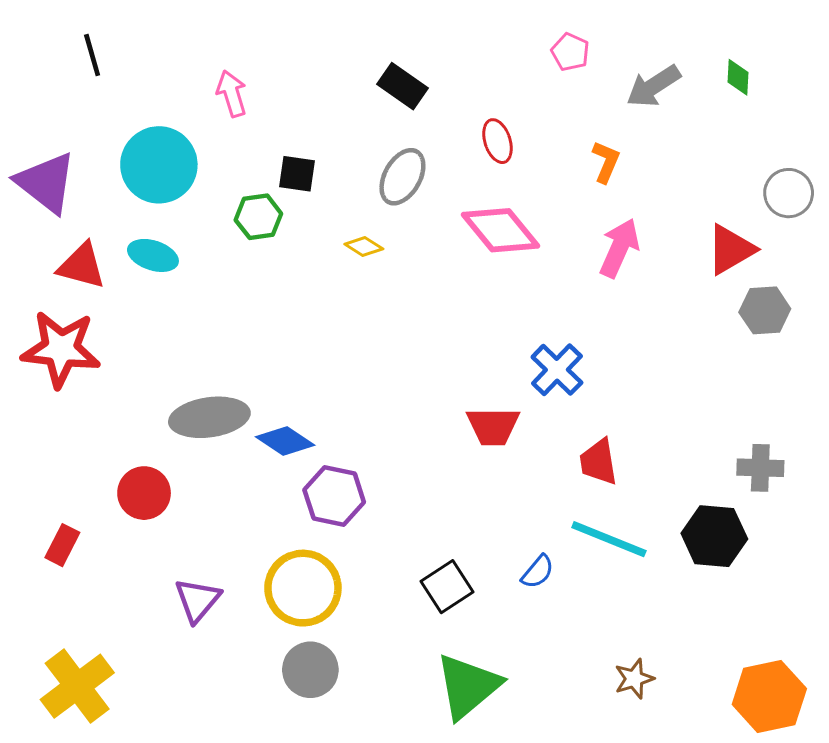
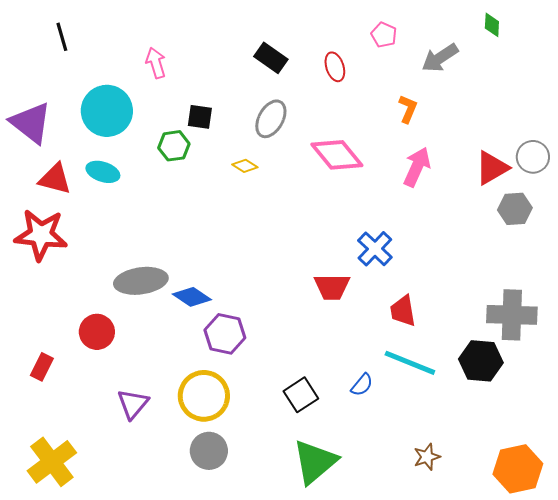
green diamond: (738, 77) -> (492, 25), moved
red ellipse: (498, 141) -> (335, 67), moved
gray circle: (789, 193) -> (533, 157), moved
gray cross: (760, 468) -> (512, 315), size x1.6

